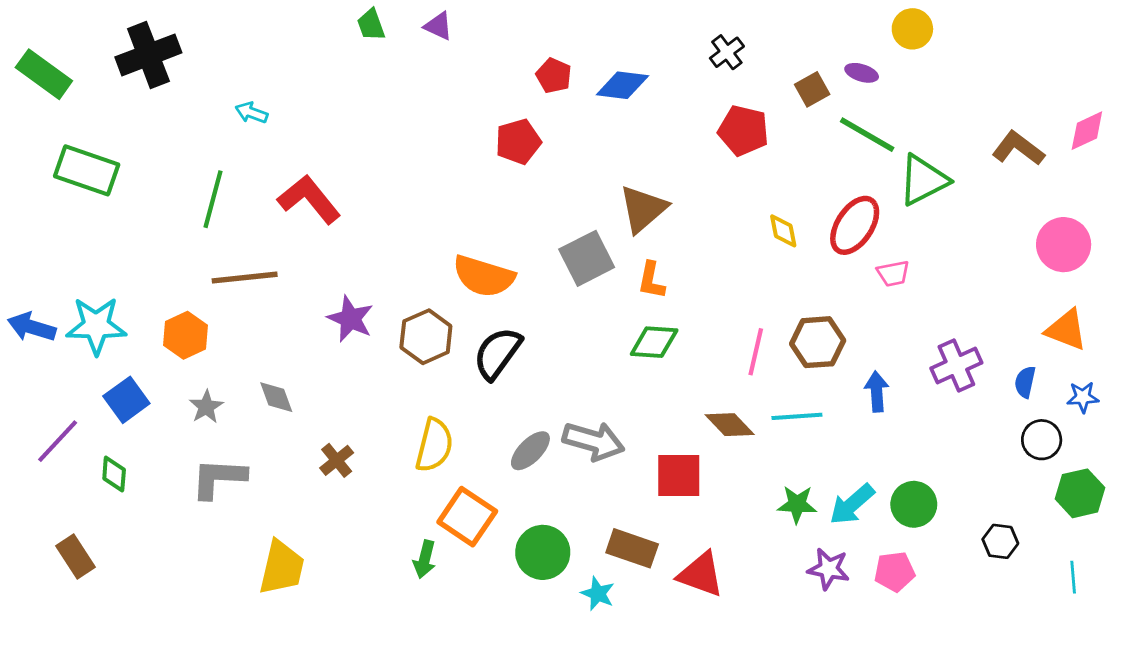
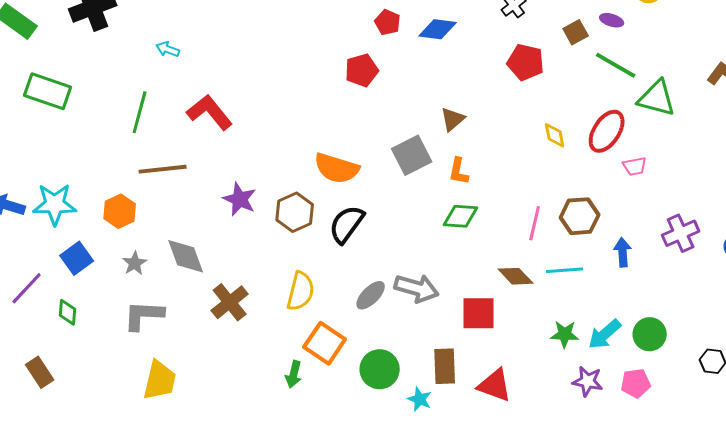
green triangle: (923, 180) -> (657, 98), turned 42
brown triangle: (643, 209) -> (453, 119), size x0.7
gray diamond: (276, 397) -> (186, 256), size x1.5
brown cross: (337, 460) -> (230, 302), size x1.5
brown rectangle: (632, 548) -> (445, 366), turned 69
yellow trapezoid: (282, 568) -> (160, 380), moved

